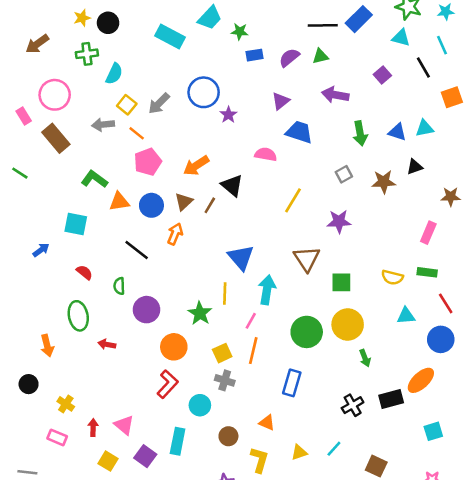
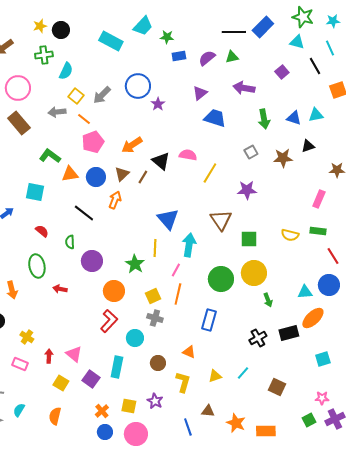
pink semicircle: (266, 154) -> (188, 155), moved
cyan triangle: (406, 316) -> (305, 292), moved

